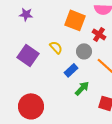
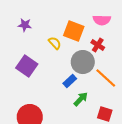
yellow semicircle: (56, 47) -> (55, 43), moved
gray circle: (84, 51) -> (83, 62), size x1.5

